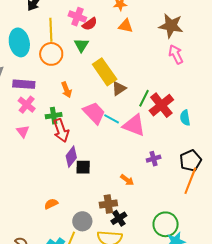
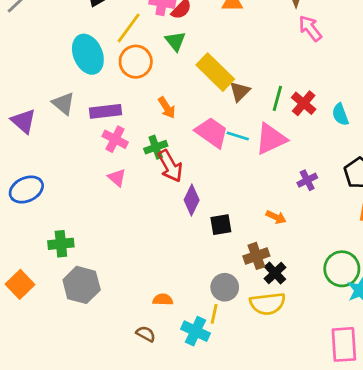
yellow line: (51, 30) -> (129, 28), turned 50
red cross: (161, 105) -> (304, 103), size x0.7
pink triangle: (134, 125) -> (271, 139), turned -35
black square: (83, 167) -> (221, 225), moved
orange semicircle: (51, 204) -> (163, 300), moved, turned 40

